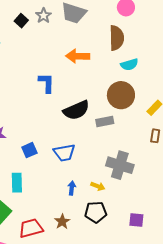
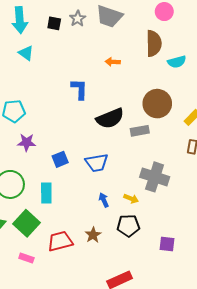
black square: (21, 21) -> (54, 23), turned -32
orange arrow: (78, 56) -> (113, 62), size x0.6
cyan semicircle: (129, 65) -> (177, 62), moved
blue arrow: (72, 188) -> (104, 200), turned -32
purple square: (136, 220) -> (167, 244), moved

